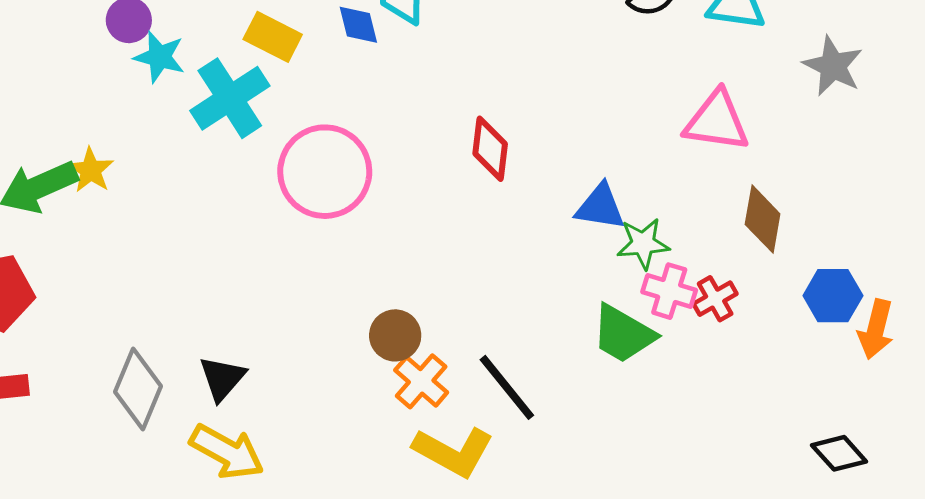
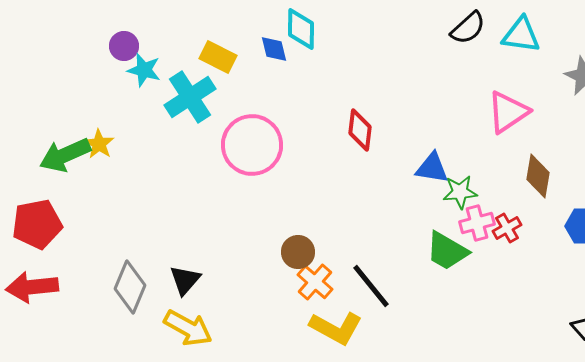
pink triangle: (717, 121) -> (508, 112), turned -42
pink cross: (669, 291) -> (477, 223), turned -32

